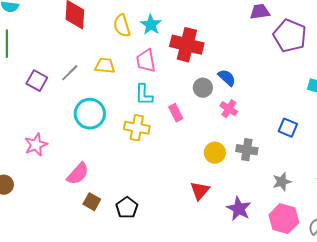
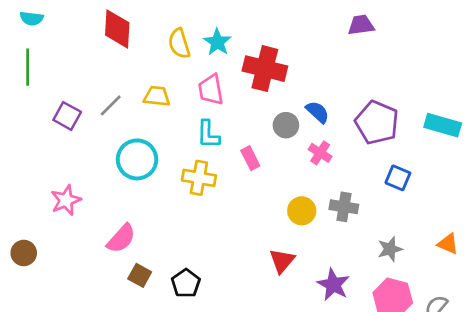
purple pentagon: (290, 36) -> (377, 123), moved

